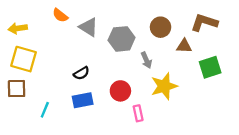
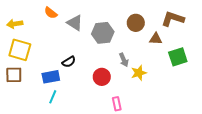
gray arrow: (146, 60) -> (124, 60), moved
yellow star: (164, 86) -> (139, 73), size x0.7
blue rectangle: (83, 100) -> (51, 77), moved
cyan line: (45, 110) -> (53, 97), moved
pink rectangle: (138, 113) -> (117, 104), moved

